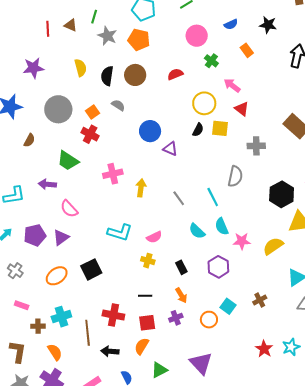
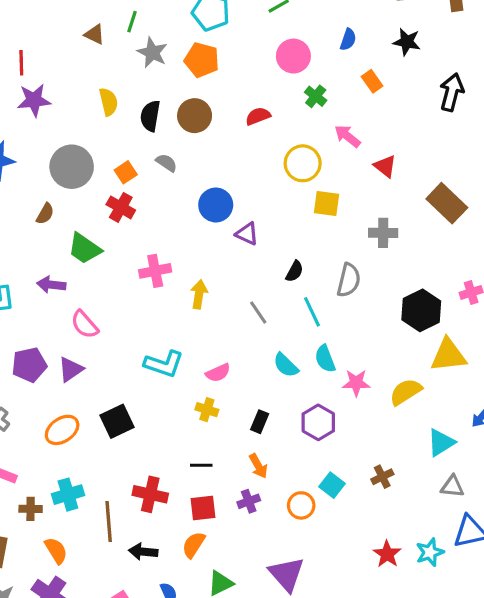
blue semicircle: (231, 24) -> (348, 40), turned -48
red line: (48, 29) -> (21, 63), moved
red triangle: (242, 109) -> (385, 166), moved
black semicircle: (198, 130) -> (295, 271), moved
brown semicircle: (29, 140) -> (45, 214), moved
black rectangle: (181, 267) -> (260, 422), turned 48

